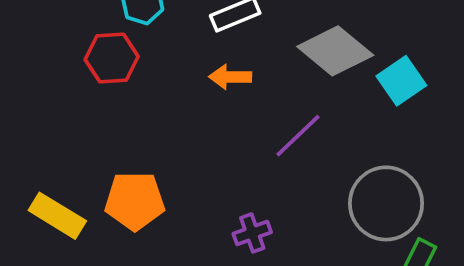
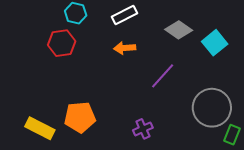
gray diamond: (335, 51) -> (179, 30), size x0.7

